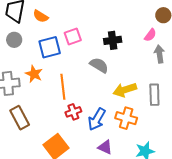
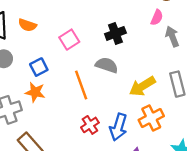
blue square: (50, 47) -> (39, 67), moved, size x0.7
orange line: (63, 87) -> (81, 85), moved
orange cross: (126, 118) -> (151, 118), turned -30

